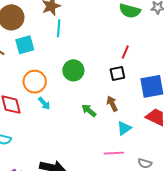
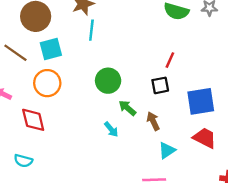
orange circle: (35, 82) -> (47, 83), moved
cyan arrow: (44, 103) -> (111, 129), moved
green arrow: (89, 110) -> (127, 108), moved

